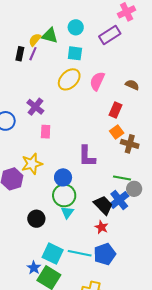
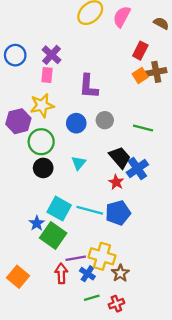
purple cross: (35, 107) -> (52, 55), moved
pink rectangle: (46, 132) -> (47, 75), moved
brown cross: (130, 144) -> (156, 72), moved, turned -30
purple L-shape: (87, 156) -> (88, 86), moved
gray circle: (134, 189) -> (105, 120), moved
green circle: (64, 195) -> (41, 142), moved
blue cross: (119, 200) -> (137, 169), moved

